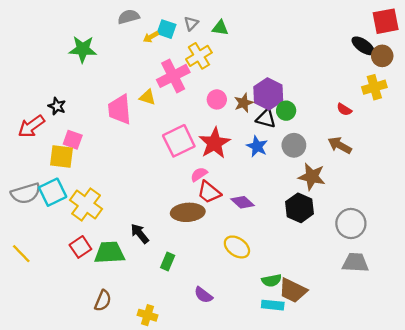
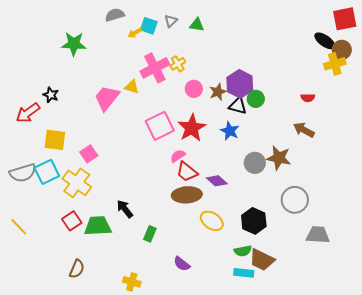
yellow cross: (199, 56) -> (178, 64), moved, size x0.7
yellow cross: (374, 87) -> (335, 64), moved
pink trapezoid: (120, 110) -> (107, 98), turned 44
red semicircle: (344, 110) -> (308, 98), turned -32
pink square: (73, 140) -> (89, 154), moved, turned 36
gray circle: (294, 145) -> (255, 163), moved
black hexagon: (299, 208) -> (254, 221), moved
brown ellipse: (188, 212) -> (187, 195), moved
gray circle: (351, 224) -> (295, 200), moved
brown semicircle: (103, 301) -> (77, 269), moved

